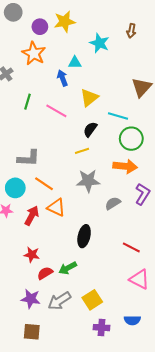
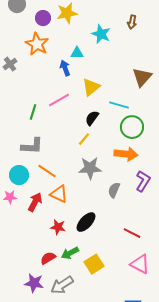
green line: (28, 102) -> (33, 112), moved
pink line: (56, 111) -> (59, 100), turned -60
yellow line: (82, 151) -> (84, 139), turned -32
gray semicircle: (113, 203) -> (114, 190), turned -35
black ellipse: (84, 236) -> (86, 222), turned 30
red star: (32, 255) -> (58, 227), moved
yellow square: (92, 300) -> (94, 264), moved

